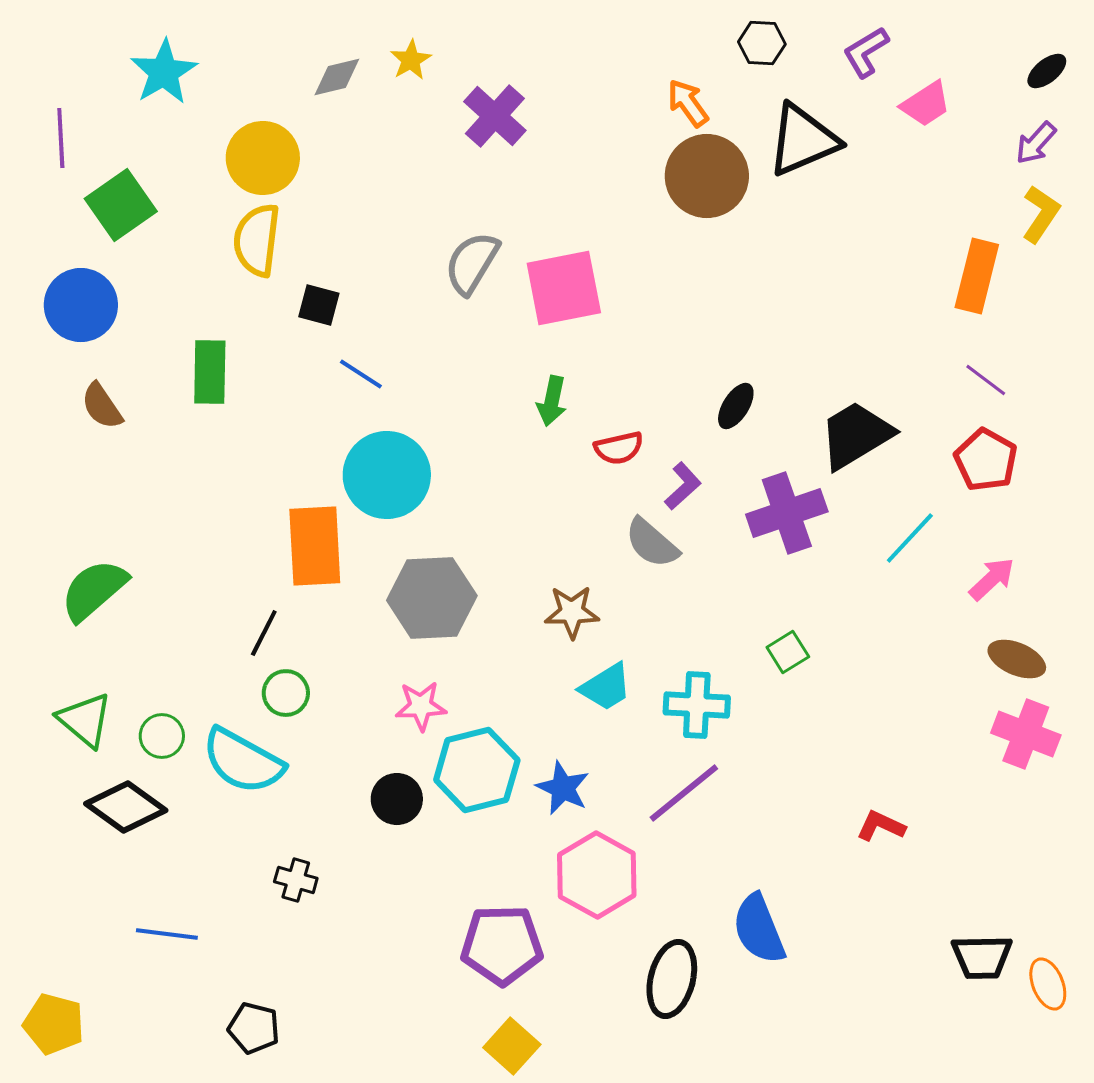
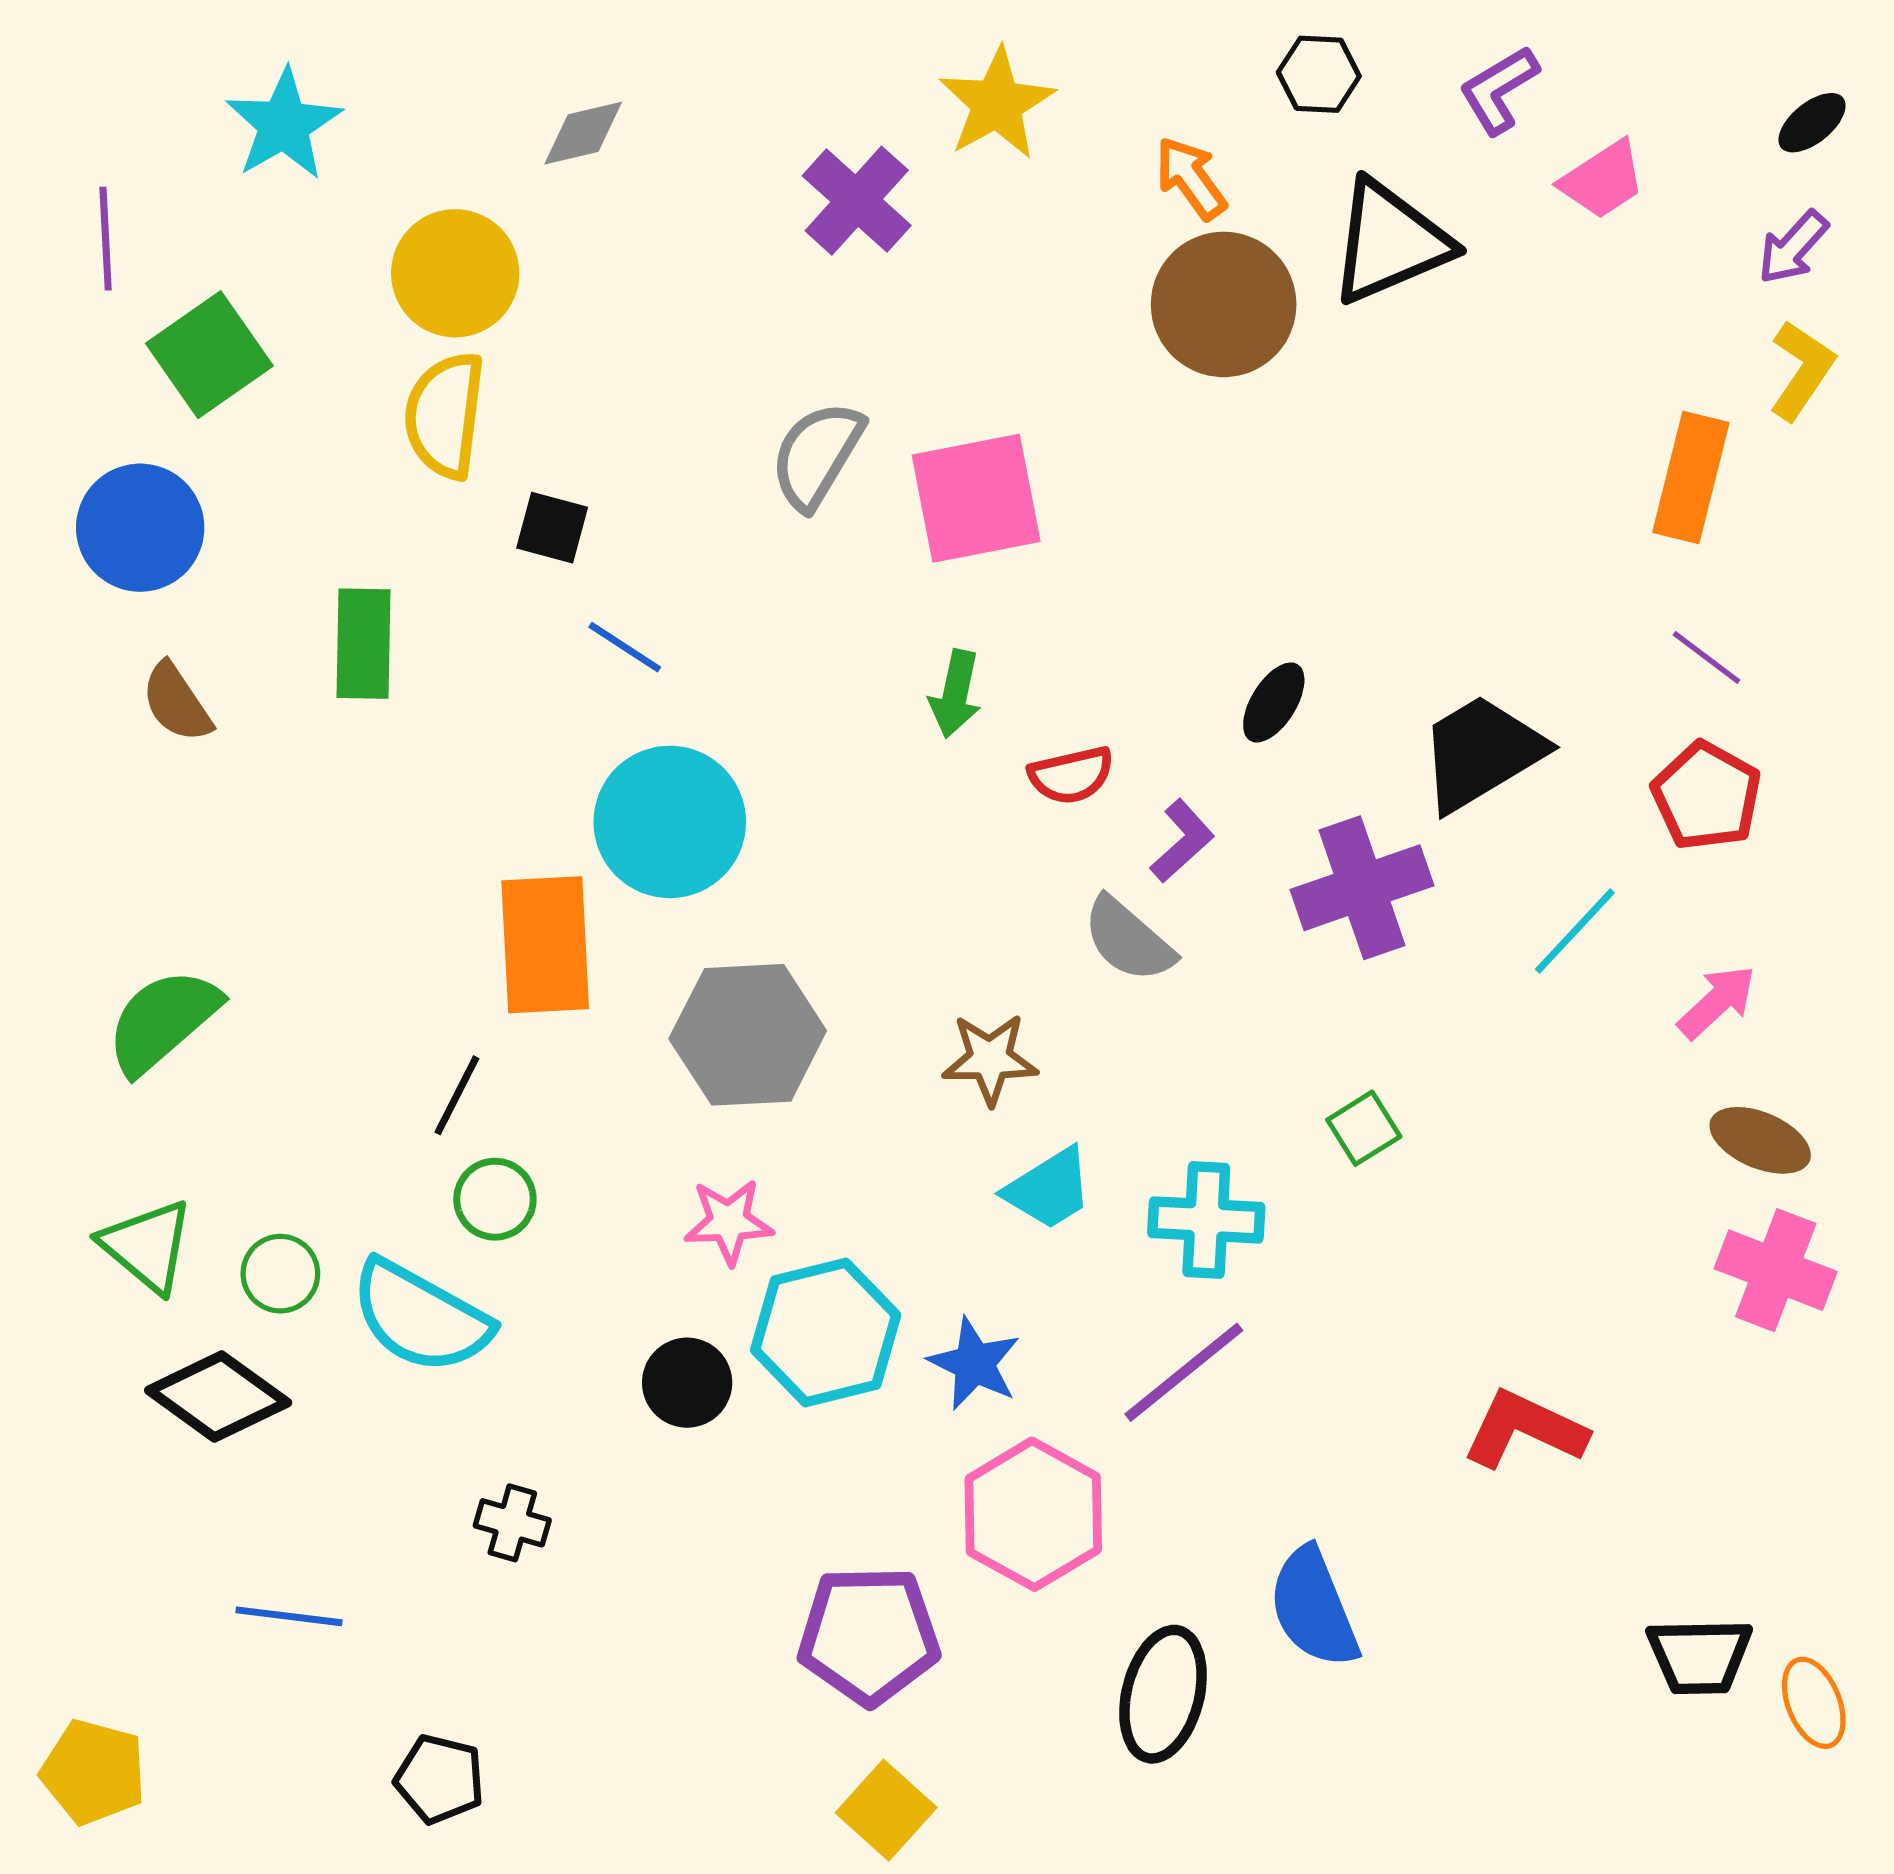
yellow star: (411, 60) -> (997, 104), moved, size x1.6
red L-shape: (881, 826) -> (1525, 1429), size x1.5

